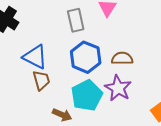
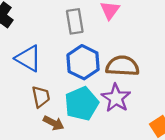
brown semicircle: (122, 58) -> (122, 66), size x1.4
brown trapezoid: (41, 80) -> (41, 97), moved

